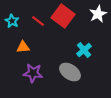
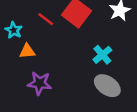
cyan star: (12, 21) -> (14, 30), moved
gray ellipse: (70, 72) -> (107, 86), moved

